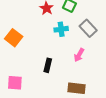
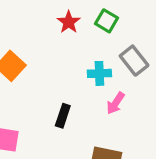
cyan cross: (61, 29) -> (99, 73), moved

